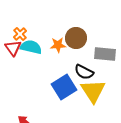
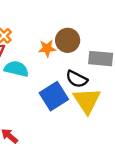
cyan semicircle: (31, 47) -> (16, 69), moved

